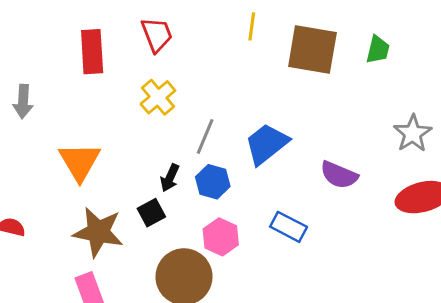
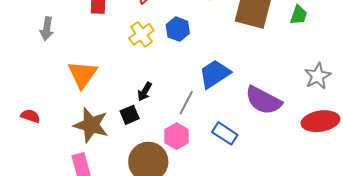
gray line: (205, 136) -> (186, 103), moved
purple semicircle: (339, 175) -> (263, 100), size x1.4
blue hexagon: (213, 182) -> (178, 29), moved

